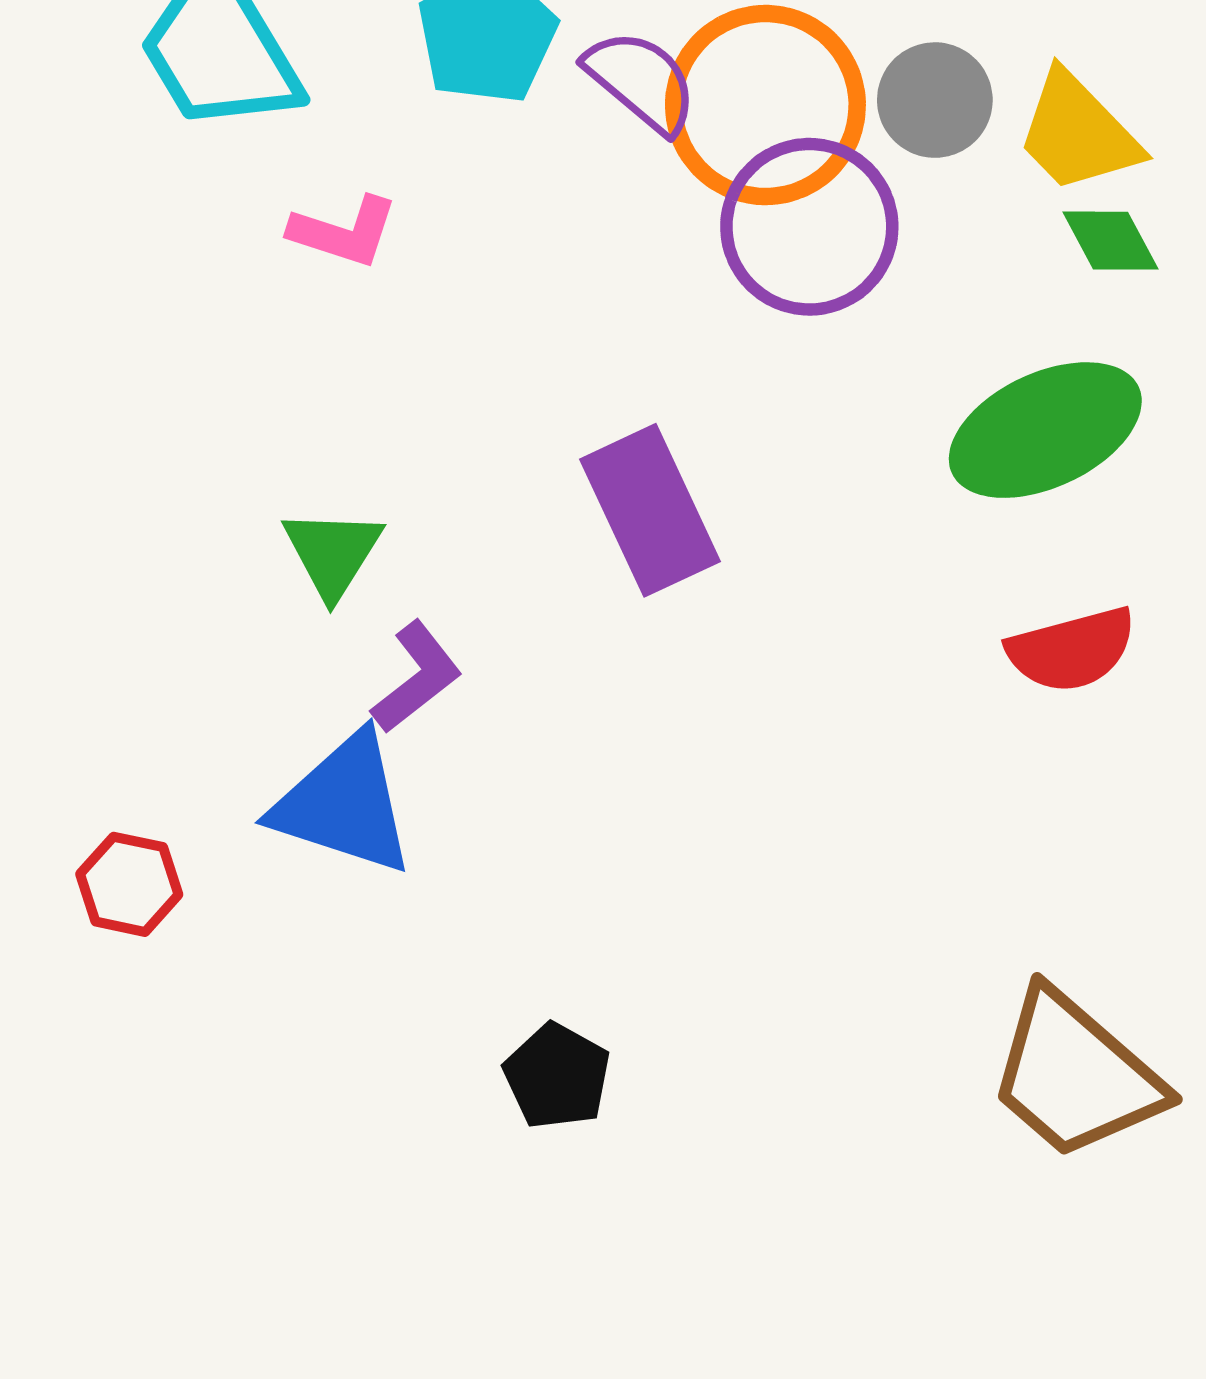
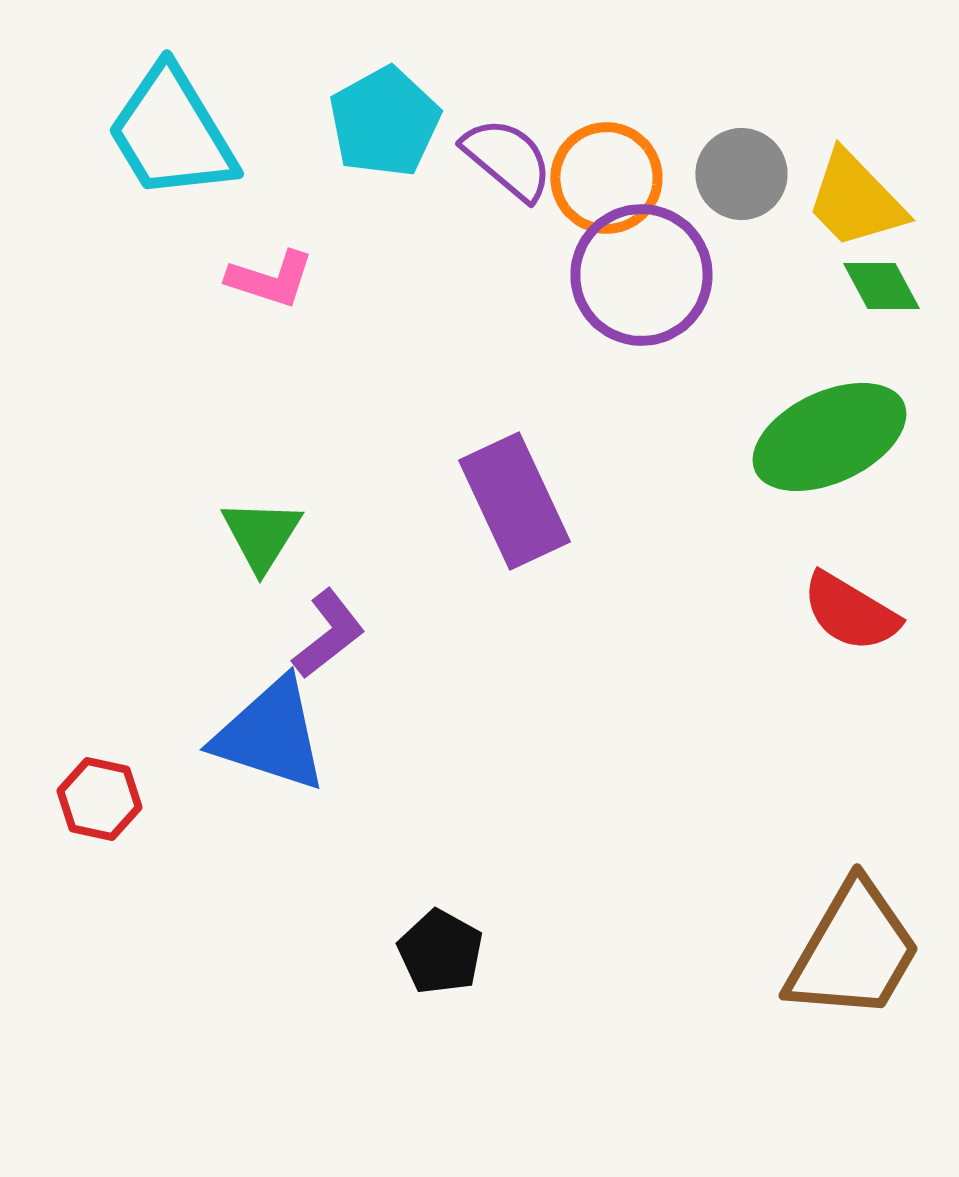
orange circle: (765, 105) -> (606, 178), size x0.7
red semicircle: (1072, 650) -> (850, 612), turned 46
brown trapezoid: (1075, 1075) -> (853, 951), turned -101

